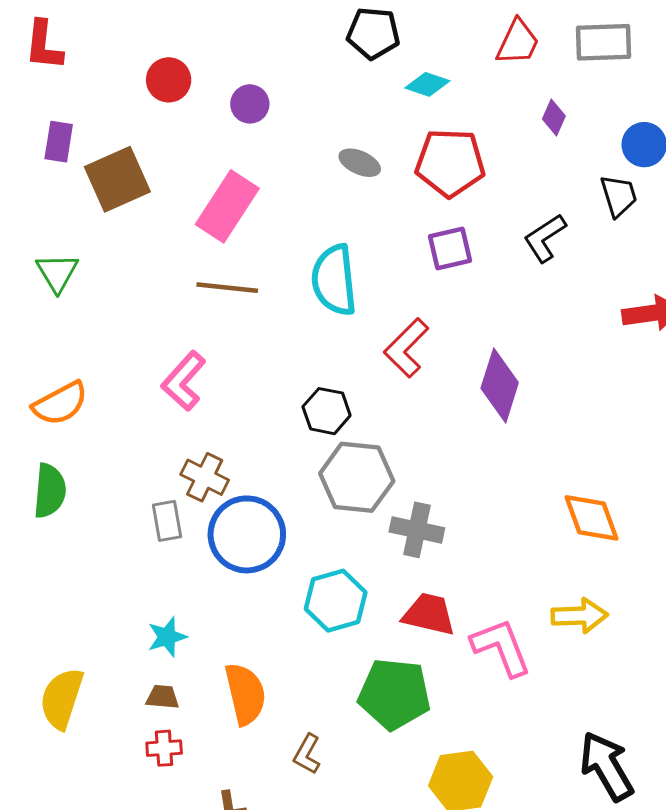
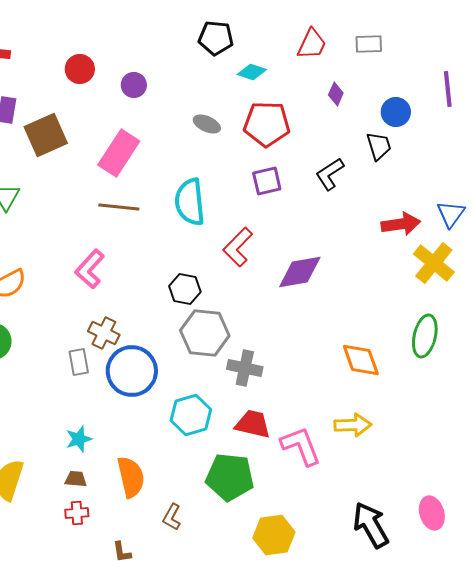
gray rectangle: (604, 42) -> (369, 44), size x0.7
purple diamond: (500, 385) -> (300, 272), turned 63

